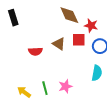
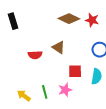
brown diamond: (69, 15) -> (69, 19), turned -40
red star: (91, 26) -> (92, 20), moved
red square: (79, 40) -> (75, 71), moved

